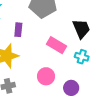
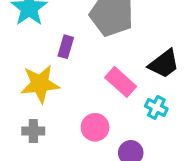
black trapezoid: (81, 29) -> (164, 64), turned 65

